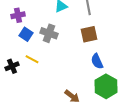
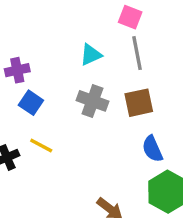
gray cross: (49, 33) -> (93, 101), moved

